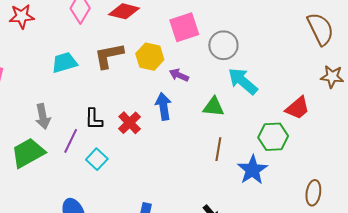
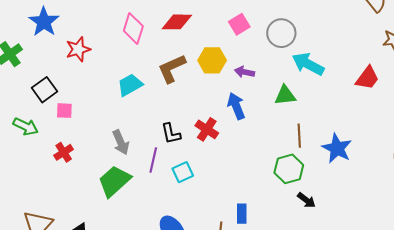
pink square: (184, 27) -> (239, 24), size x0.7
green hexagon: (273, 137) -> (289, 169), moved
cyan square: (97, 159) -> (183, 172), turned 35

